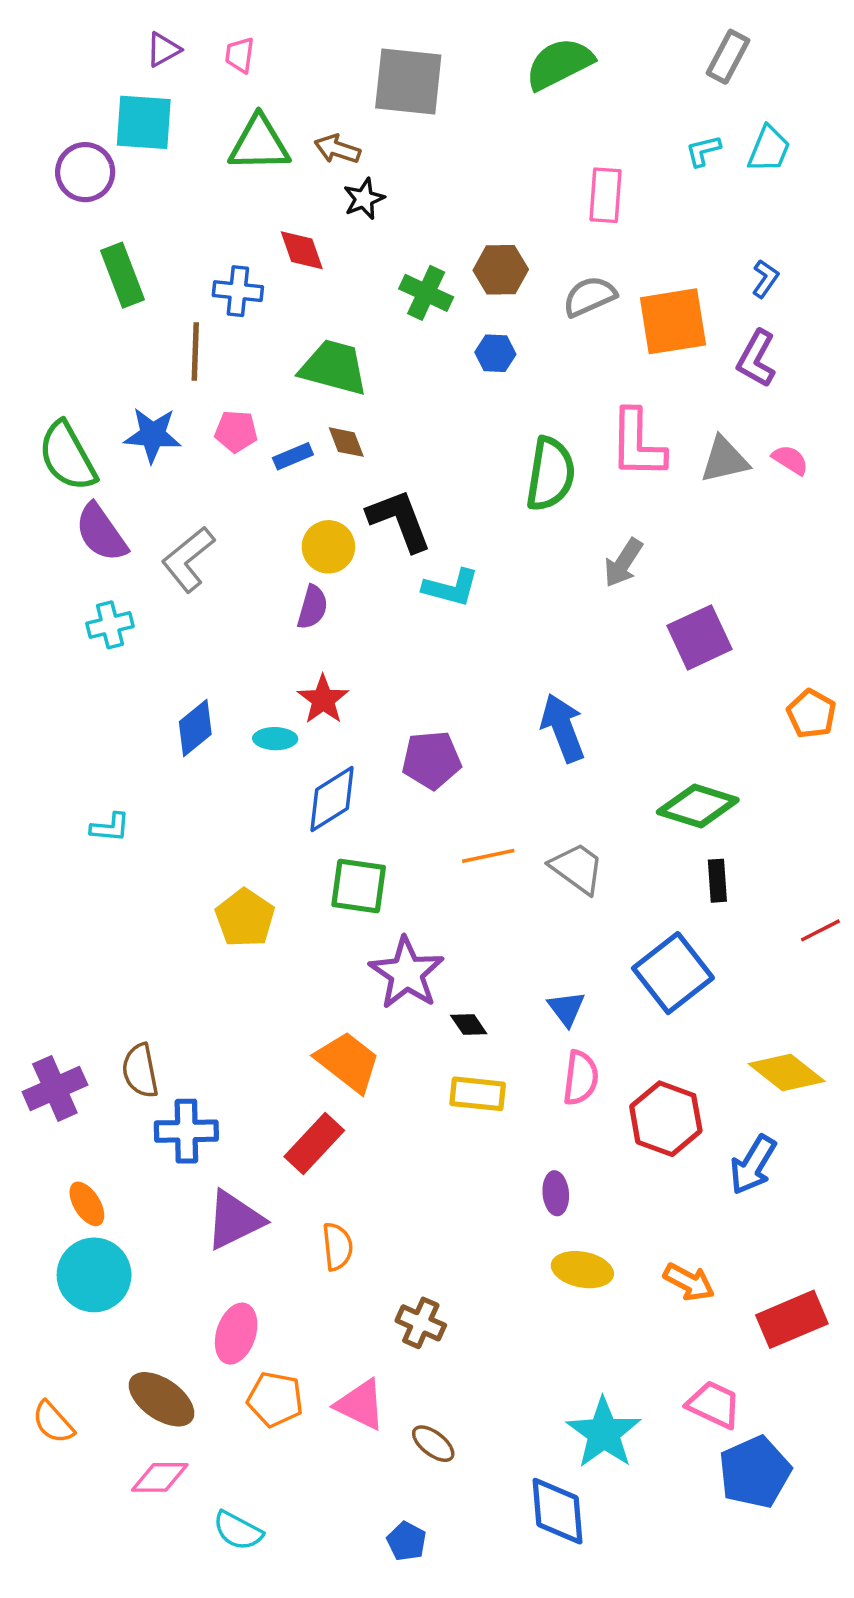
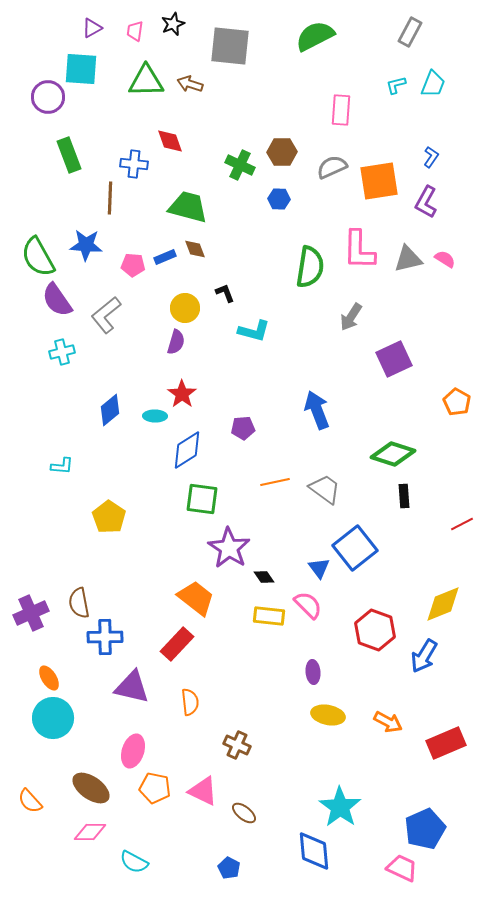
black star: (364, 199) -> (173, 24), moved
pink pentagon: (236, 431) -> (133, 265), moved
black L-shape: (399, 520) -> (225, 293), size x0.5
purple pentagon: (431, 760) -> (243, 428), size x0.7
yellow pentagon: (245, 918) -> (109, 517), moved
blue square: (673, 973) -> (355, 548), moved
yellow diamond: (787, 1072) -> (443, 604), turned -60
pink semicircle: (581, 1078) -> (308, 605), moved, turned -52
purple triangle: (234, 1220) -> (132, 687), turned 39
pink trapezoid: (714, 1405) -> (402, 868), moved

